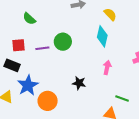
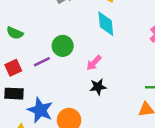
pink arrow: (107, 68) -> (94, 63), moved, turned -128

